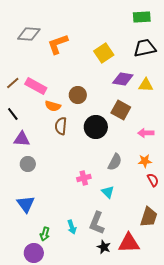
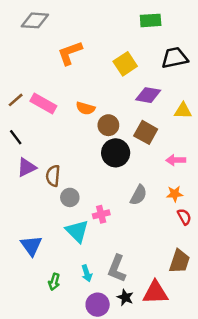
green rectangle: (142, 17) -> (151, 20), moved
gray diamond: (29, 34) -> (35, 20), moved
yellow triangle: (146, 85) -> (183, 111), moved
brown circle: (78, 95) -> (108, 125), moved
orange semicircle: (53, 106) -> (85, 108), moved
brown semicircle: (61, 126) -> (53, 176), moved
purple triangle: (22, 139) -> (26, 167), turned -30
gray circle: (28, 164) -> (70, 197), moved
cyan triangle: (108, 192) -> (77, 231), moved, size x1.5
purple circle: (34, 253) -> (98, 305), moved

